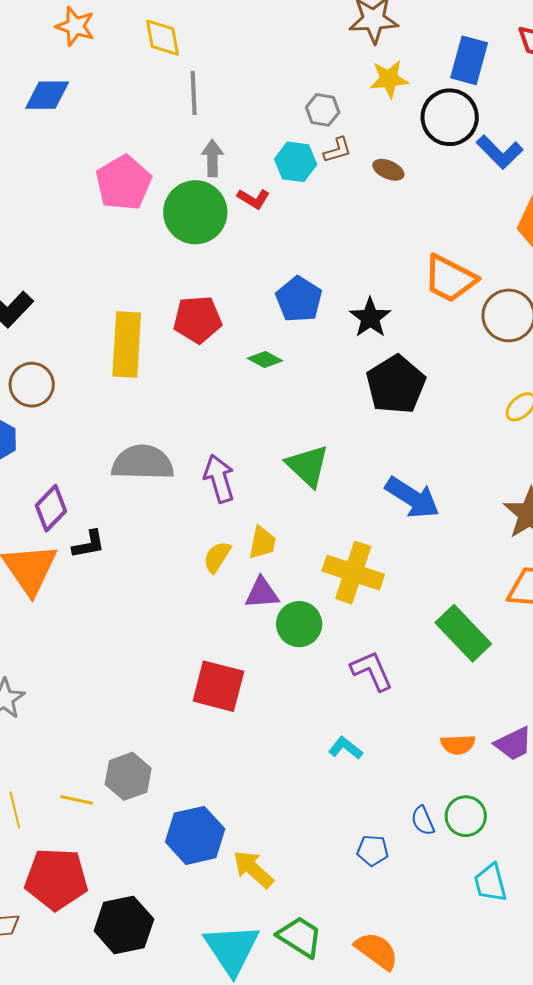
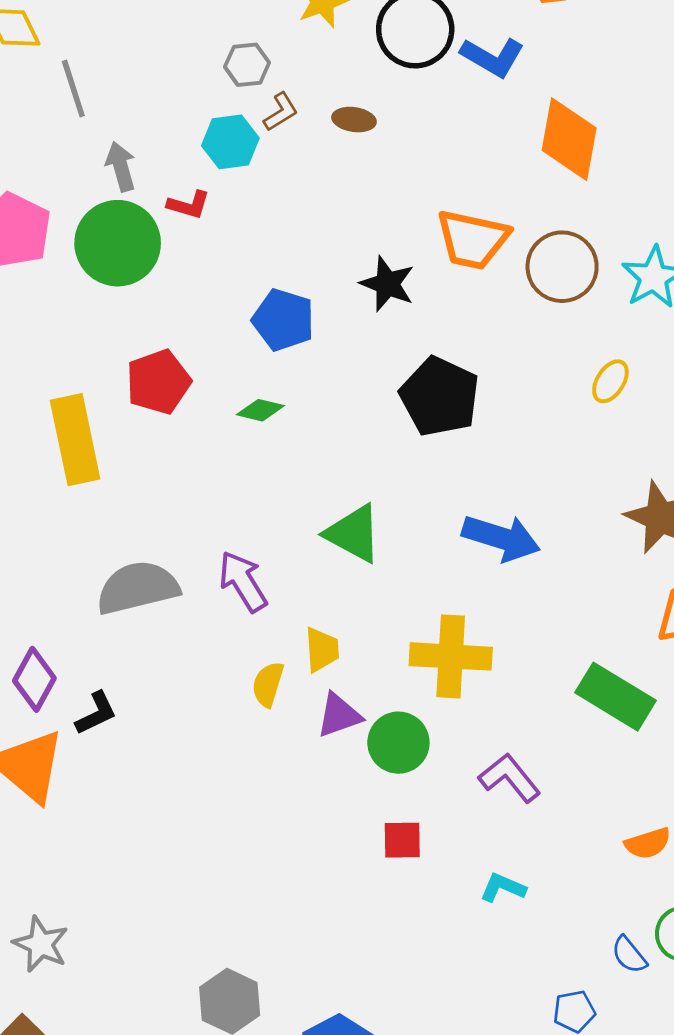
black star: (370, 318) -> (387, 284), moved
red square: (218, 686) -> (402, 840), moved, size x0.6

